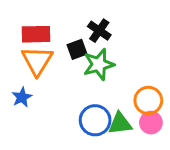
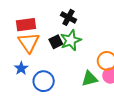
black square: (77, 49) -> (56, 42), moved
blue circle: (95, 120) -> (44, 81), moved

